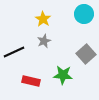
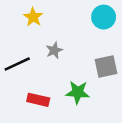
yellow star: (43, 19) -> (33, 17), moved
gray square: (86, 54) -> (106, 66), turned 30

